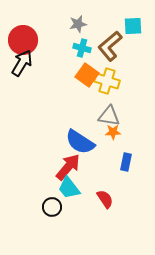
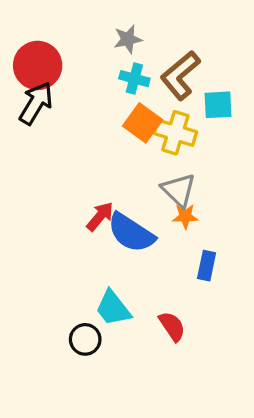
cyan square: (133, 26) -> (218, 105), moved
gray triangle: (109, 116) -> (179, 190), turned 35
red arrow: (68, 167) -> (100, 216), moved, size x0.7

